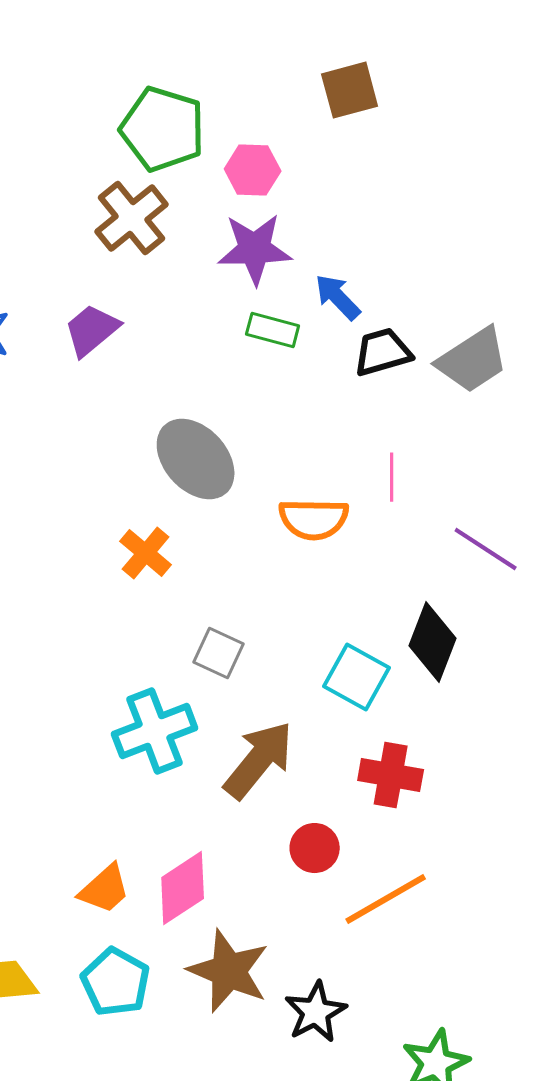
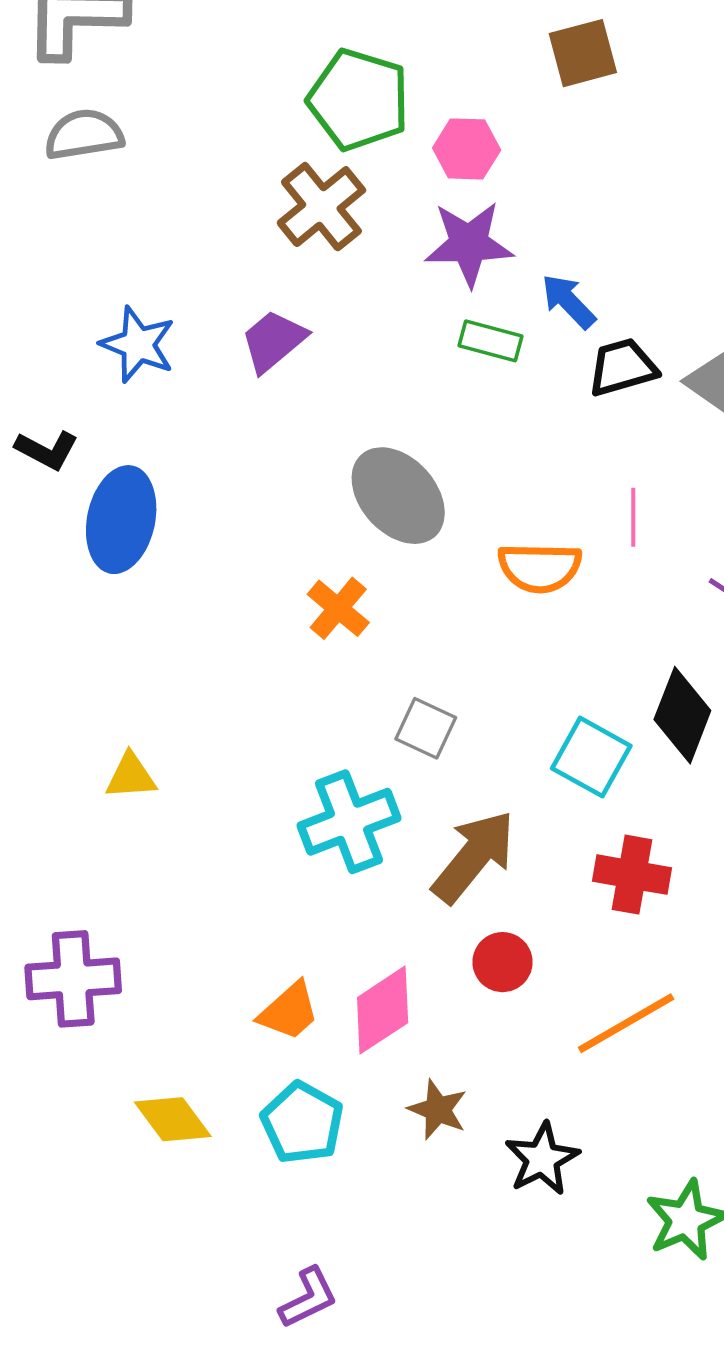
red circle: (315, 848) -> (503, 962), moved
brown star: (229, 971) -> (438, 1110), size x0.6

